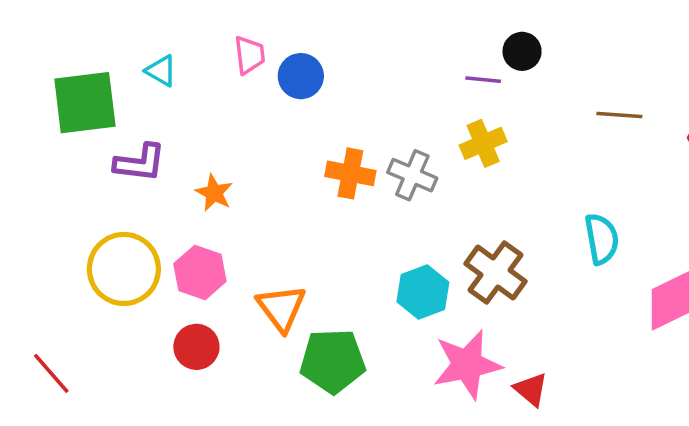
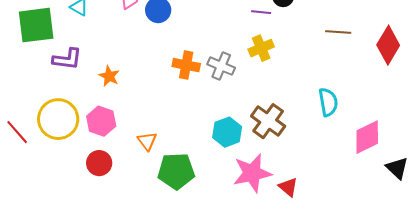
orange triangle: (281, 308) -> (147, 141), size x0.7
red line: (51, 373) -> (17, 132), moved

